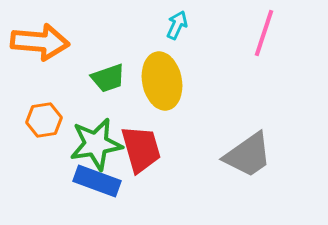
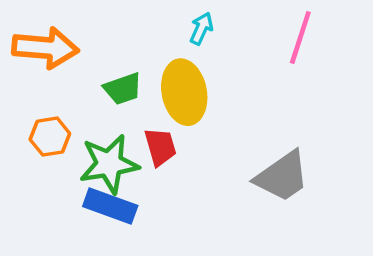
red trapezoid: (141, 149) -> (160, 147), moved, size x0.7

